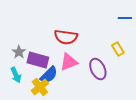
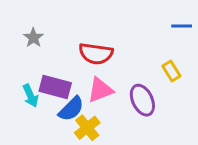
gray star: (19, 52) -> (33, 38), moved
cyan arrow: (16, 75) -> (31, 96), moved
yellow cross: (40, 87) -> (87, 128), moved

